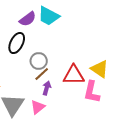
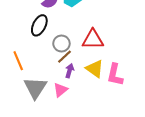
yellow triangle: (100, 69) -> (95, 69), moved
red triangle: (74, 75) -> (93, 39), moved

